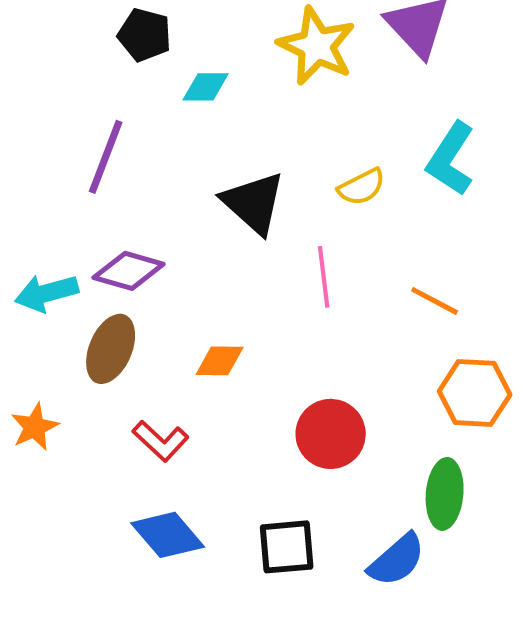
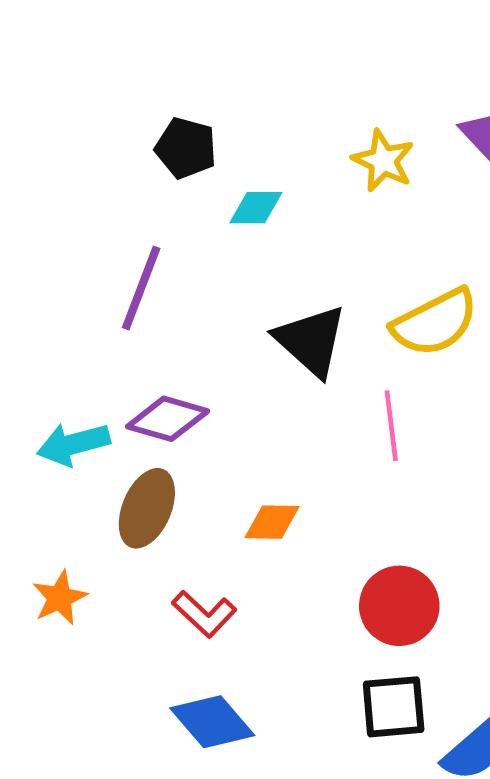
yellow star: (317, 46) -> (383, 161), size x0.7
yellow semicircle: (362, 187) -> (435, 322), size x1.6
black square: (287, 547) -> (394, 707), moved

